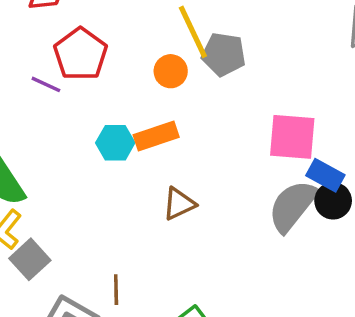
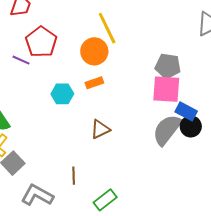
gray pentagon: (224, 54) -> (168, 66), moved
orange circle: (171, 71) -> (94, 51), size x1.4
orange rectangle: (156, 136) -> (94, 83), moved, size x0.7
brown line: (116, 290) -> (74, 176), moved

